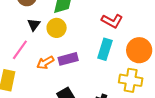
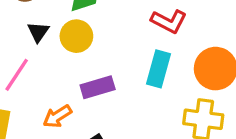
orange arrow: (45, 63) -> (57, 116), moved

